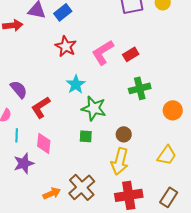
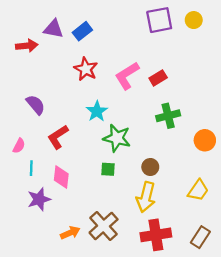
purple semicircle: (19, 89) -> (36, 105), moved

